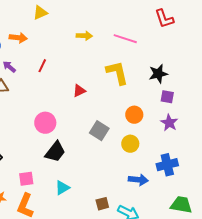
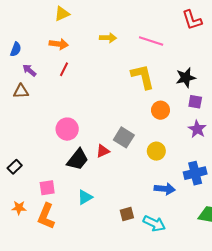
orange arrow: (18, 38) -> (59, 44), moved
red triangle: (79, 91) -> (103, 151), moved
orange circle: (134, 115) -> (161, 110), moved

